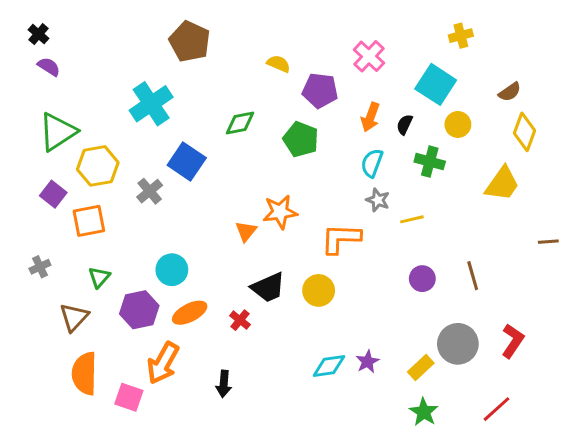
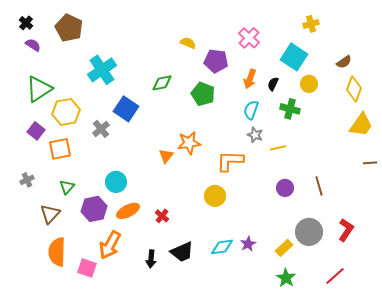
brown pentagon: (190, 41) -> (69, 28), moved
yellow trapezoid: (502, 184) -> (361, 125), moved
black trapezoid: (268, 288) -> (182, 252), moved

